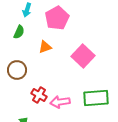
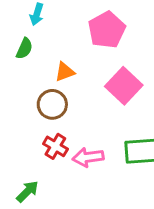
pink pentagon: (57, 18) -> (107, 30), moved
brown circle: (17, 70) -> (52, 104), moved

